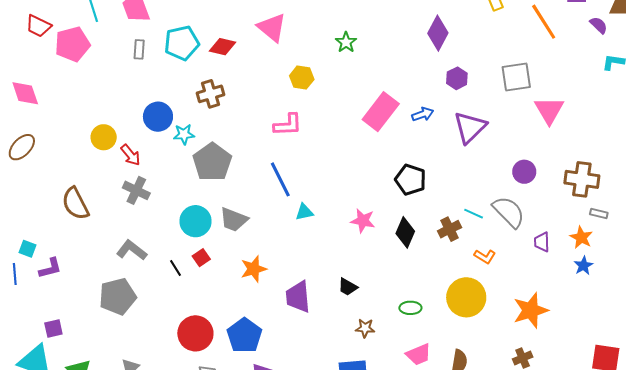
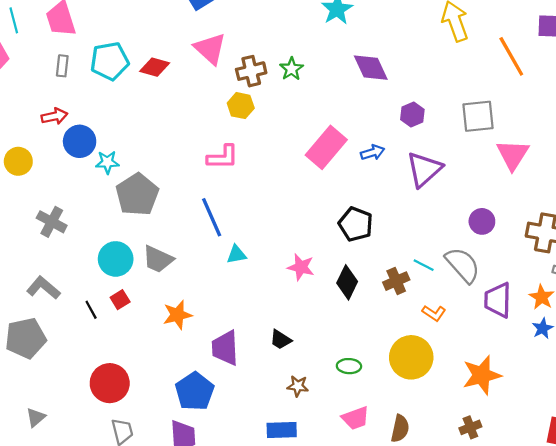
purple diamond: (438, 33) -> (371, 68), moved, turned -56
brown cross: (211, 94) -> (251, 71), moved
red arrow: (131, 155) -> (54, 116), moved, turned -65
purple trapezoid: (542, 242) -> (498, 300), size x1.6
blue pentagon: (244, 335) -> (195, 391), moved

